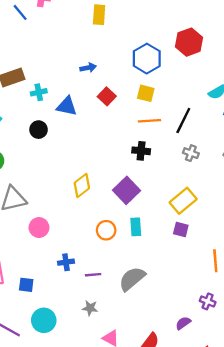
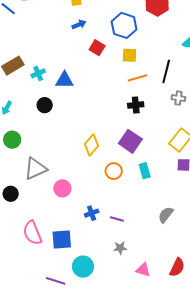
blue arrow: (88, 68) -> (79, 24), moved
red square: (107, 96) -> (97, 48), moved
orange circle: (106, 230) -> (114, 171), moved
purple line: (93, 275) -> (117, 219), turned 32
gray semicircle: (132, 279) -> (166, 215), moved, size x0.7
blue square: (26, 285) -> (62, 239), size x1.5

